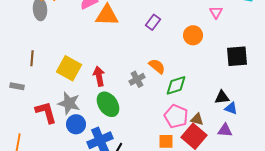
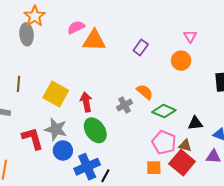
pink triangle: (216, 12) -> (190, 36), moved
green diamond: (176, 85) -> (164, 111), turned 40
black triangle: (222, 97) -> (195, 123), moved

